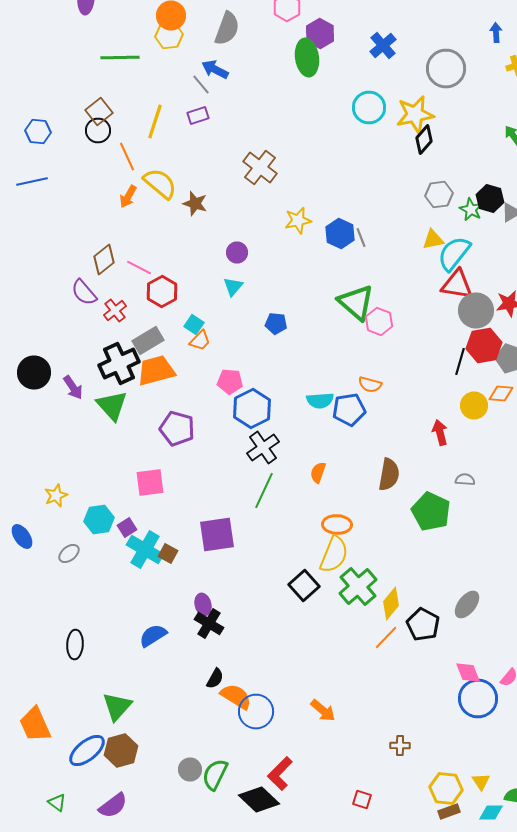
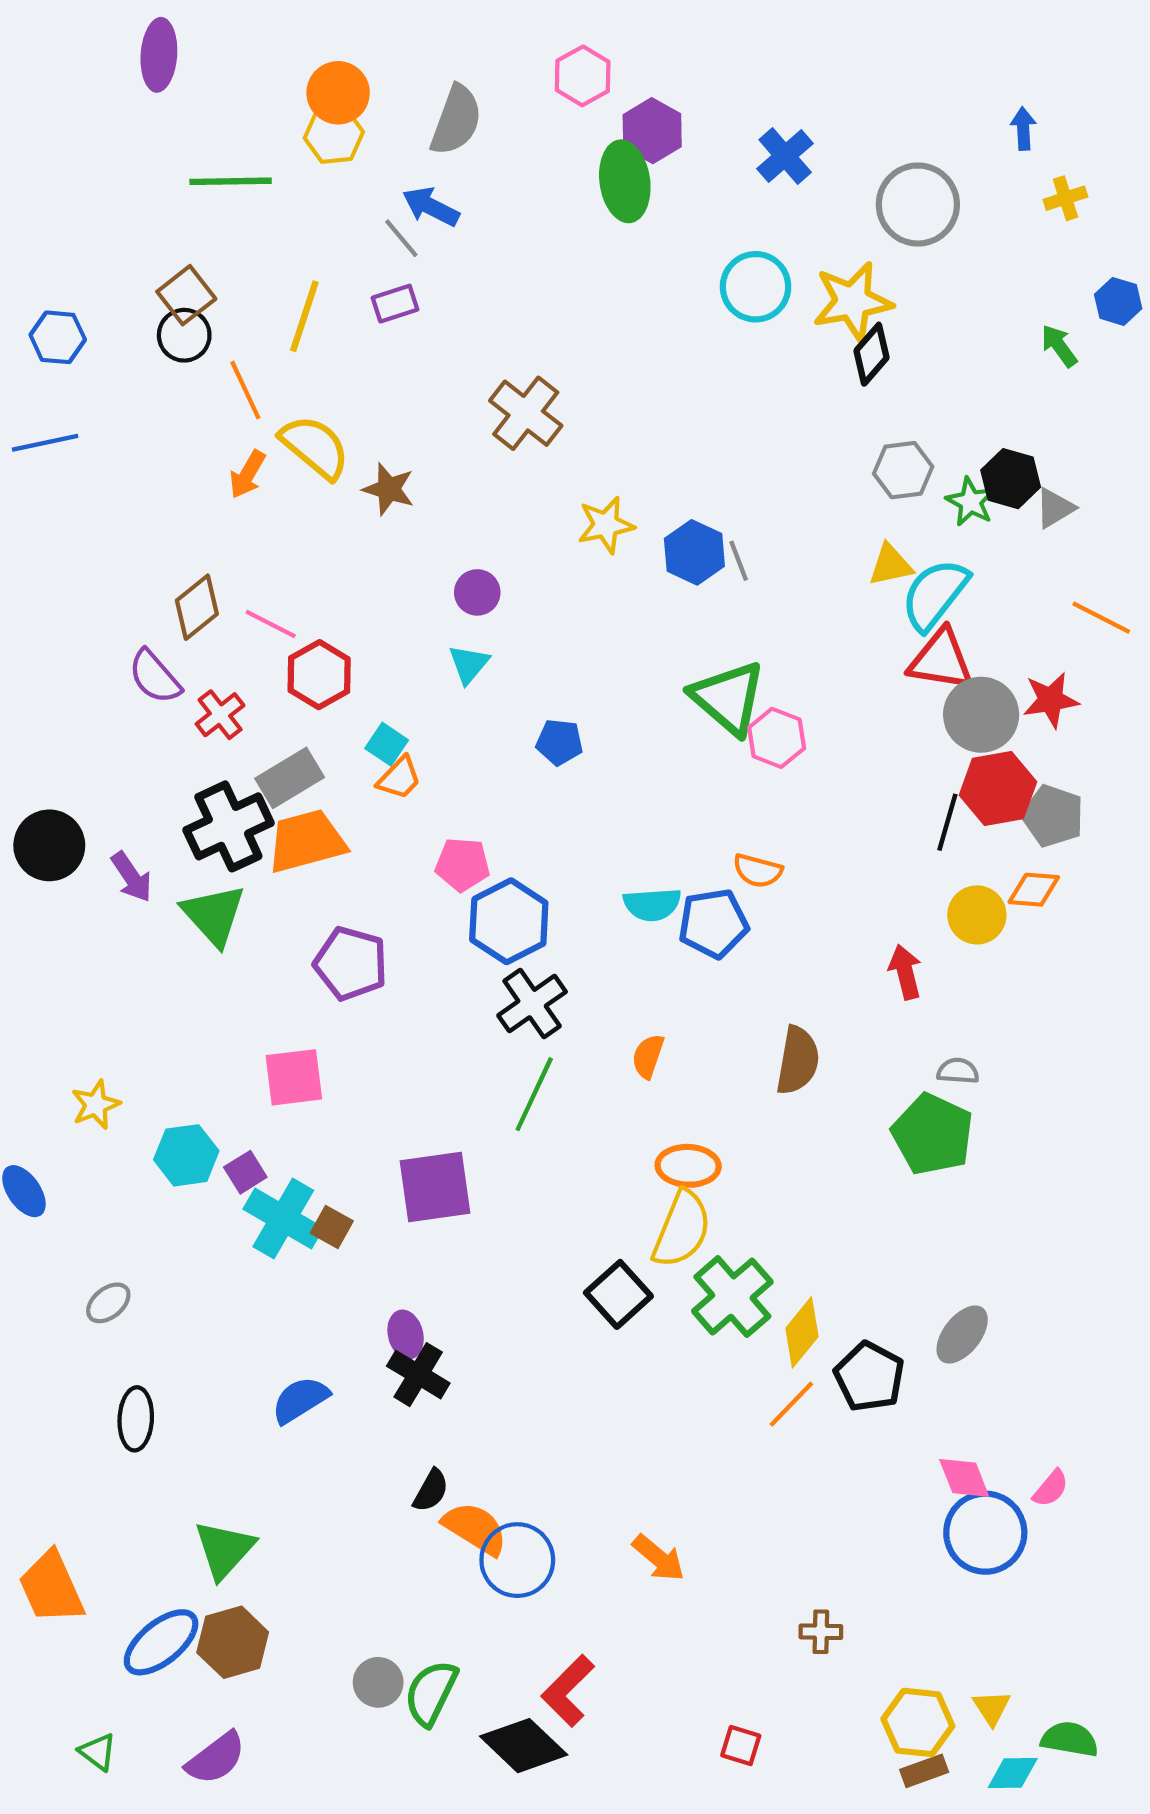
green pentagon: (431, 512) -> (933, 1134), moved
gray ellipse: (69, 554) -> (108, 1303), moved

